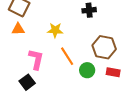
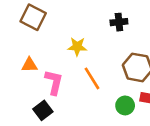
orange triangle: (18, 29) -> (29, 65), moved
green circle: (87, 70) -> (125, 105), moved

